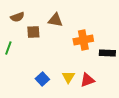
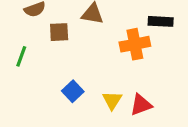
black rectangle: (107, 53) -> (161, 21), moved
blue square: (42, 79) -> (73, 91), moved

